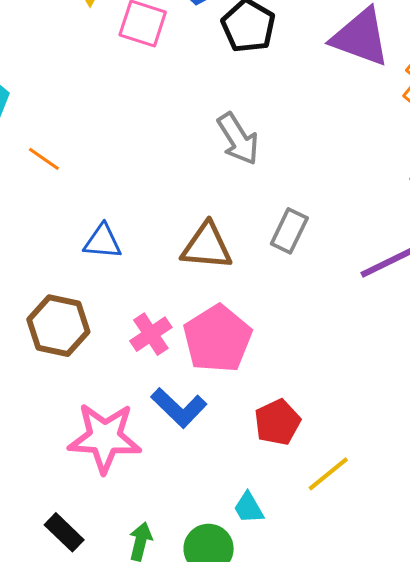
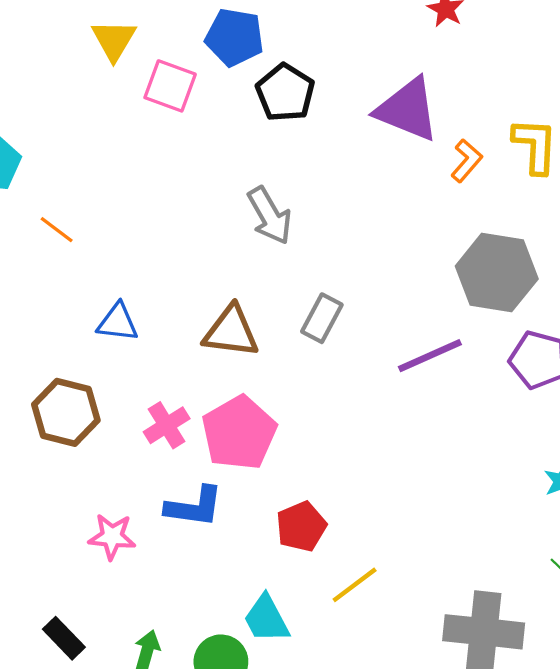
blue L-shape: (179, 408) -> (194, 507), turned -38
pink star: (105, 438) -> (112, 537), size x0.6
cyan trapezoid: (249, 508) -> (266, 619), size x1.4

